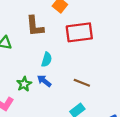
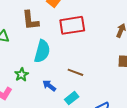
cyan semicircle: (47, 60) -> (42, 51), size x1.6
blue arrow: (44, 81) -> (49, 86), moved

